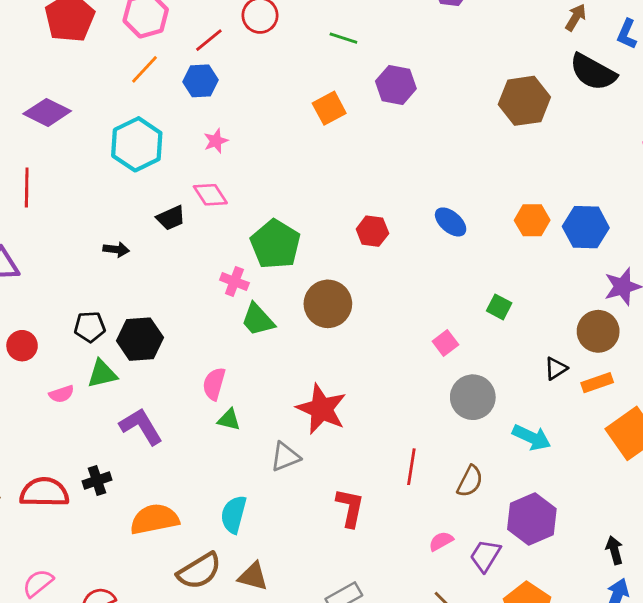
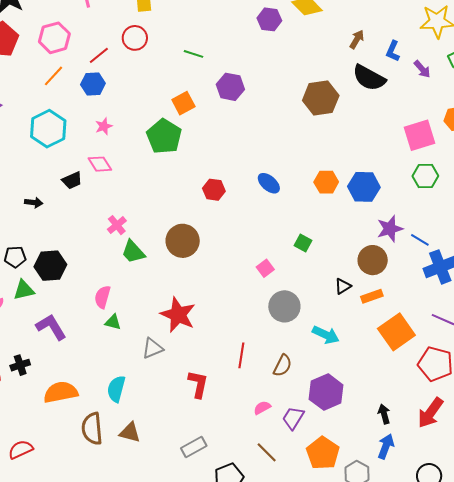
green pentagon: (275, 244) -> (164, 136), moved
pink cross: (234, 281) -> (117, 225), turned 30
brown semicircle: (199, 571) -> (92, 429), turned 116

